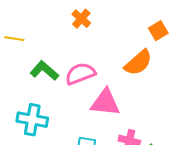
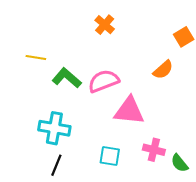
yellow line: (14, 39) -> (36, 57), moved
orange semicircle: (138, 63) -> (163, 70), size x0.7

